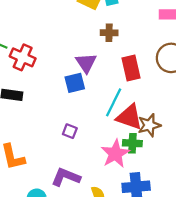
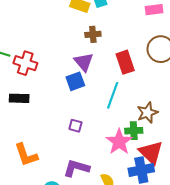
brown cross: (109, 33) -> (93, 34), moved
red triangle: (129, 117) -> (151, 152), moved, turned 32

